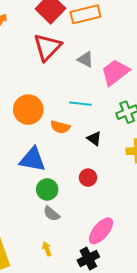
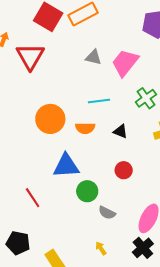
red triangle: (47, 47) -> (30, 56), moved
gray semicircle: (51, 214) -> (107, 213), moved

